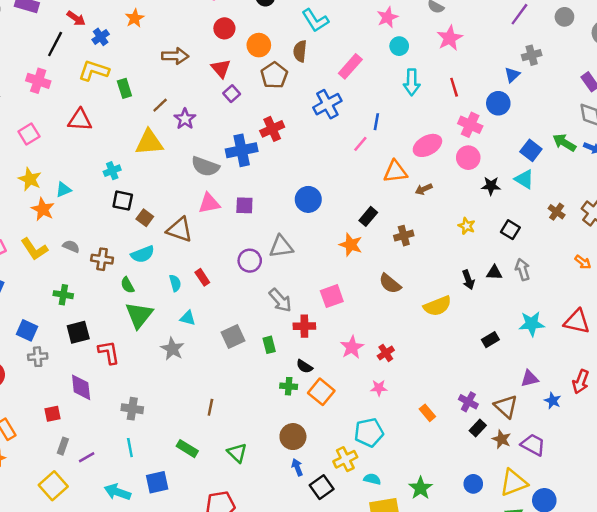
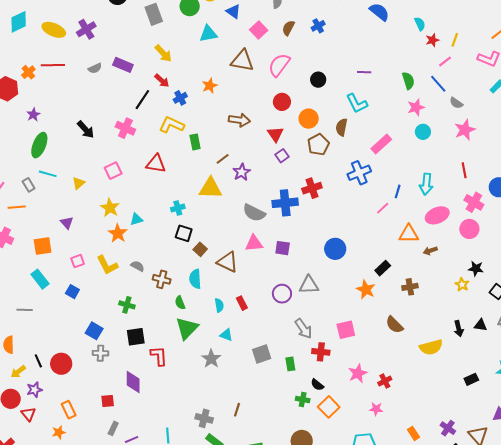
cyan arrow: (412, 82) -> (426, 184), moved
black star: (491, 186) -> (476, 269), moved
cyan semicircle: (143, 254) -> (195, 279), turned 102
gray cross: (132, 409) -> (204, 418), moved

